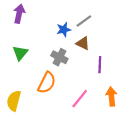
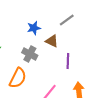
gray line: (84, 21) -> (67, 20), moved

